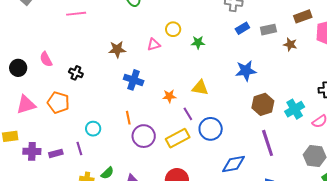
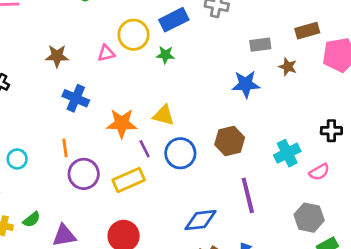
blue rectangle: (242, 28) -> (174, 20), moved, size x1.5
yellow circle: (173, 29) -> (133, 35), size x1.5
blue star: (246, 71) -> (246, 84), moved
orange star: (169, 96) -> (122, 123), size x1.6
brown hexagon: (263, 104) -> (230, 141), moved
blue circle: (211, 129) -> (180, 153), moved

